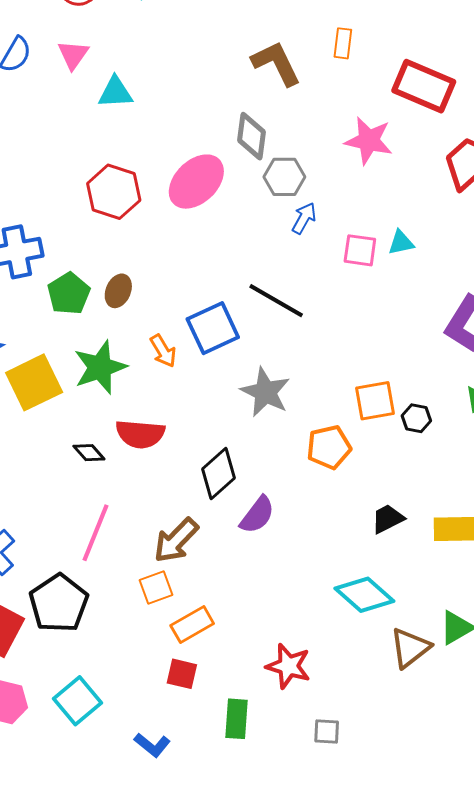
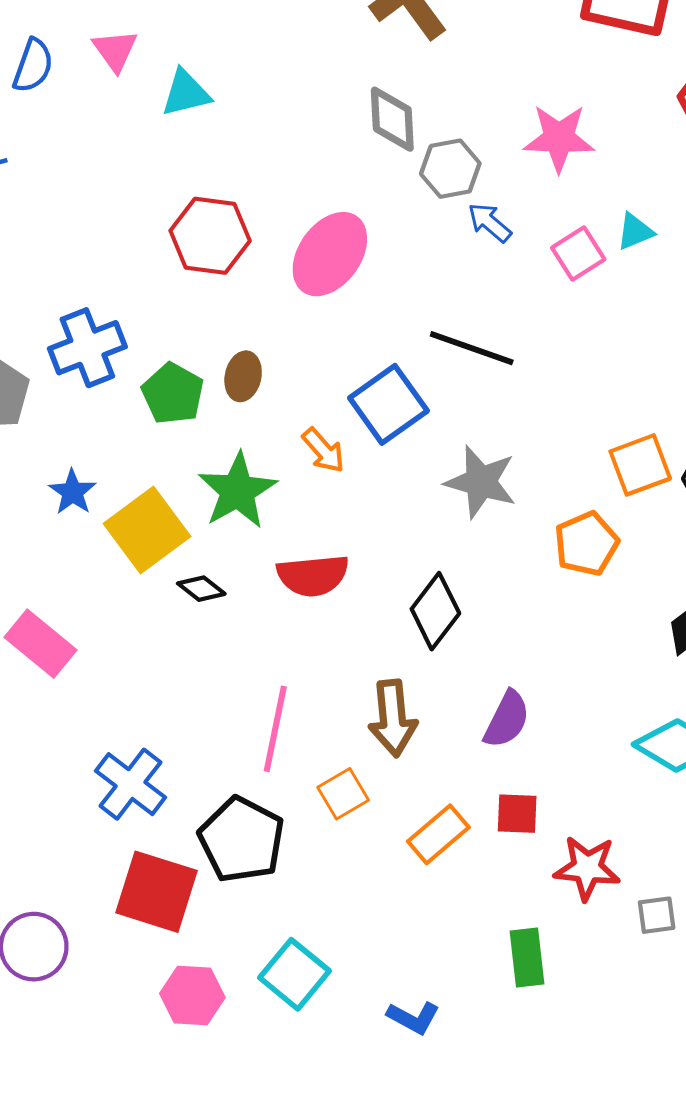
pink star: (369, 141) -> (559, 138), moved
pink ellipse: (196, 182) -> (330, 254), moved
blue arrow: (304, 218) -> (490, 223), turned -68
pink square: (360, 250) -> (578, 254), turned -30
black diamond: (89, 453) -> (201, 589), moved
purple semicircle: (257, 515) -> (507, 719), moved
brown arrow: (176, 540) -> (393, 718), turned -39
orange square: (156, 588) -> (343, 794), moved
red square: (182, 674) -> (517, 814), moved
gray square: (327, 731) -> (657, 915), moved

